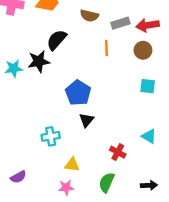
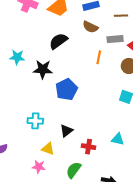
black star: (39, 61) -> (43, 69), moved
black triangle: (87, 120) -> (66, 131), moved
cyan triangle: (149, 136) -> (118, 139), turned -32
red cross: (118, 152) -> (89, 147), turned -32

